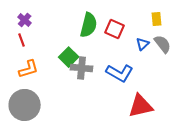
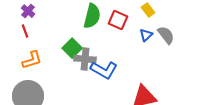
yellow rectangle: (157, 19) -> (148, 10), moved, turned -32
blue L-shape: (120, 73) -> (104, 70), moved

